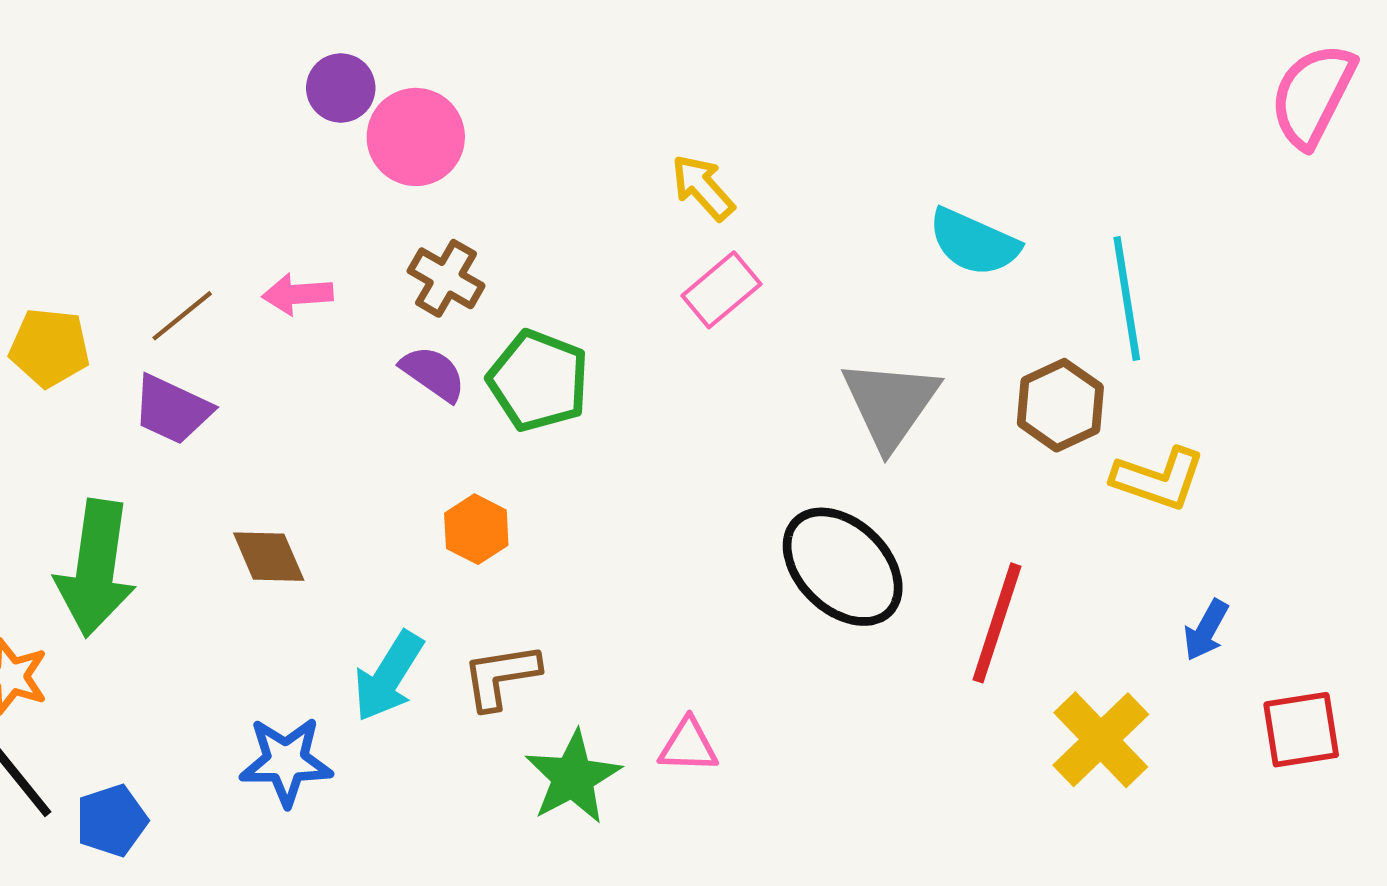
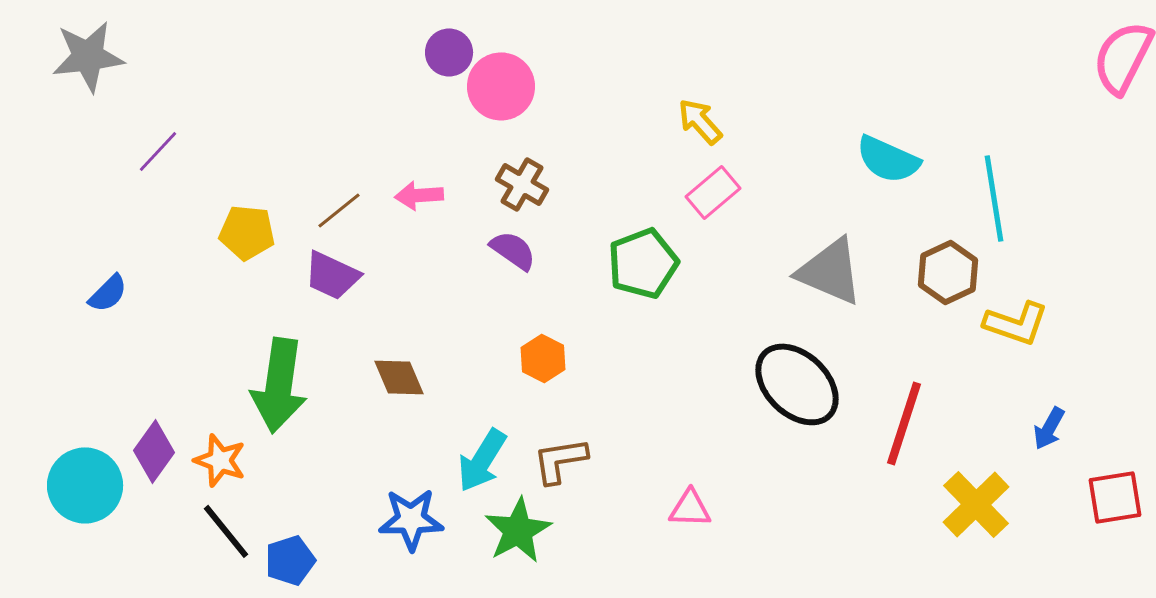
green pentagon: (538, 381) -> (643, 263), moved, turned 30
gray triangle: (890, 404) -> (830, 271), turned -42
green star: (573, 777) -> (518, 530), moved

